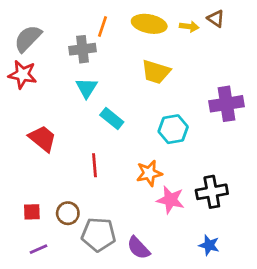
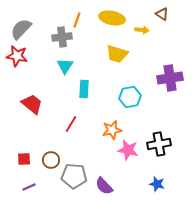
yellow arrow: (189, 27) -> (142, 30), moved
cyan rectangle: (112, 119) -> (84, 89), turned 54
red line: (95, 165) -> (71, 124), turned 36

